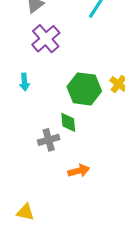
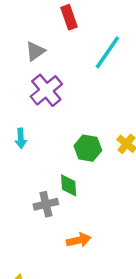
green hexagon: (84, 89) -> (88, 148), size x0.7

